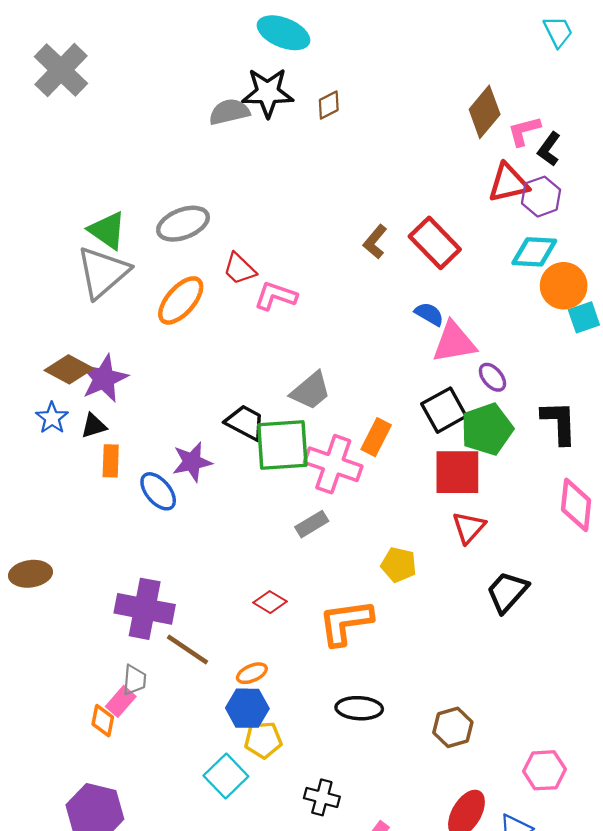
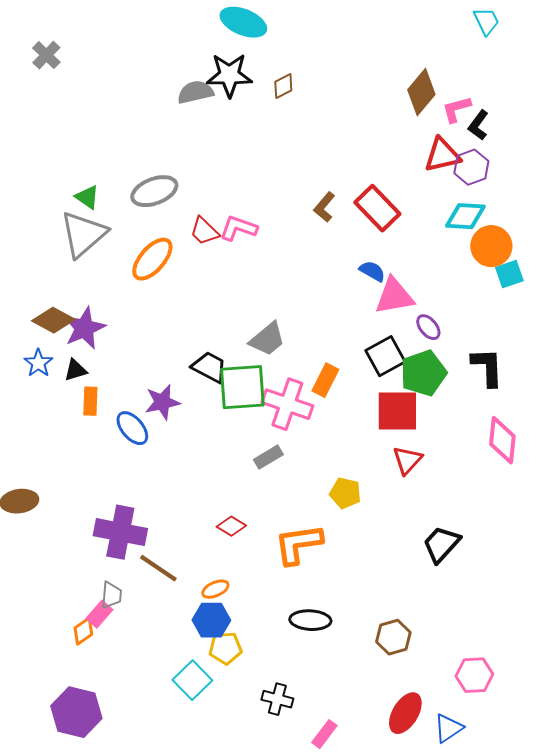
gray cross: (61, 70) -> (46, 55), size x0.6
green triangle: (107, 230) -> (87, 197), size x0.7
pink L-shape: (276, 296) -> (238, 228), moved
black trapezoid: (507, 592) -> (441, 544), moved
orange diamond: (103, 721) -> (83, 631), turned 44

